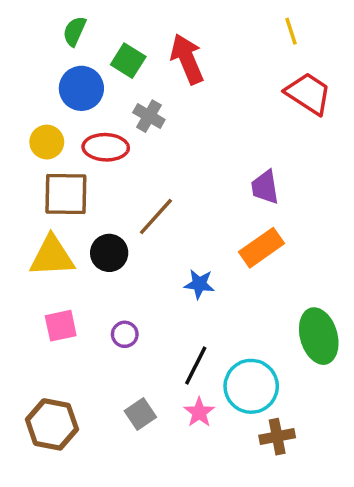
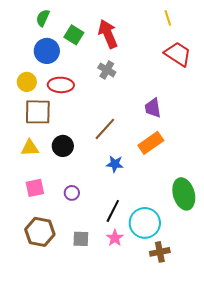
gray cross: (149, 116) -> (107, 70), moved
brown line: (156, 217) -> (105, 129), moved
yellow triangle: (52, 256) -> (30, 148), size x0.7
gray square: (140, 414) -> (81, 239), turned 36
brown hexagon: (52, 424) -> (40, 232), moved

